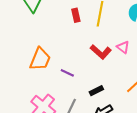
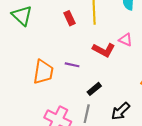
purple line: (67, 73) -> (72, 65), moved
black rectangle: (96, 91) -> (94, 89), moved

